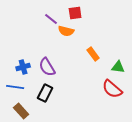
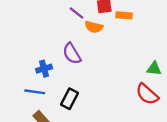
orange rectangle: (93, 54) -> (124, 15), moved, turned -48
purple semicircle: (47, 67) -> (72, 54), moved

